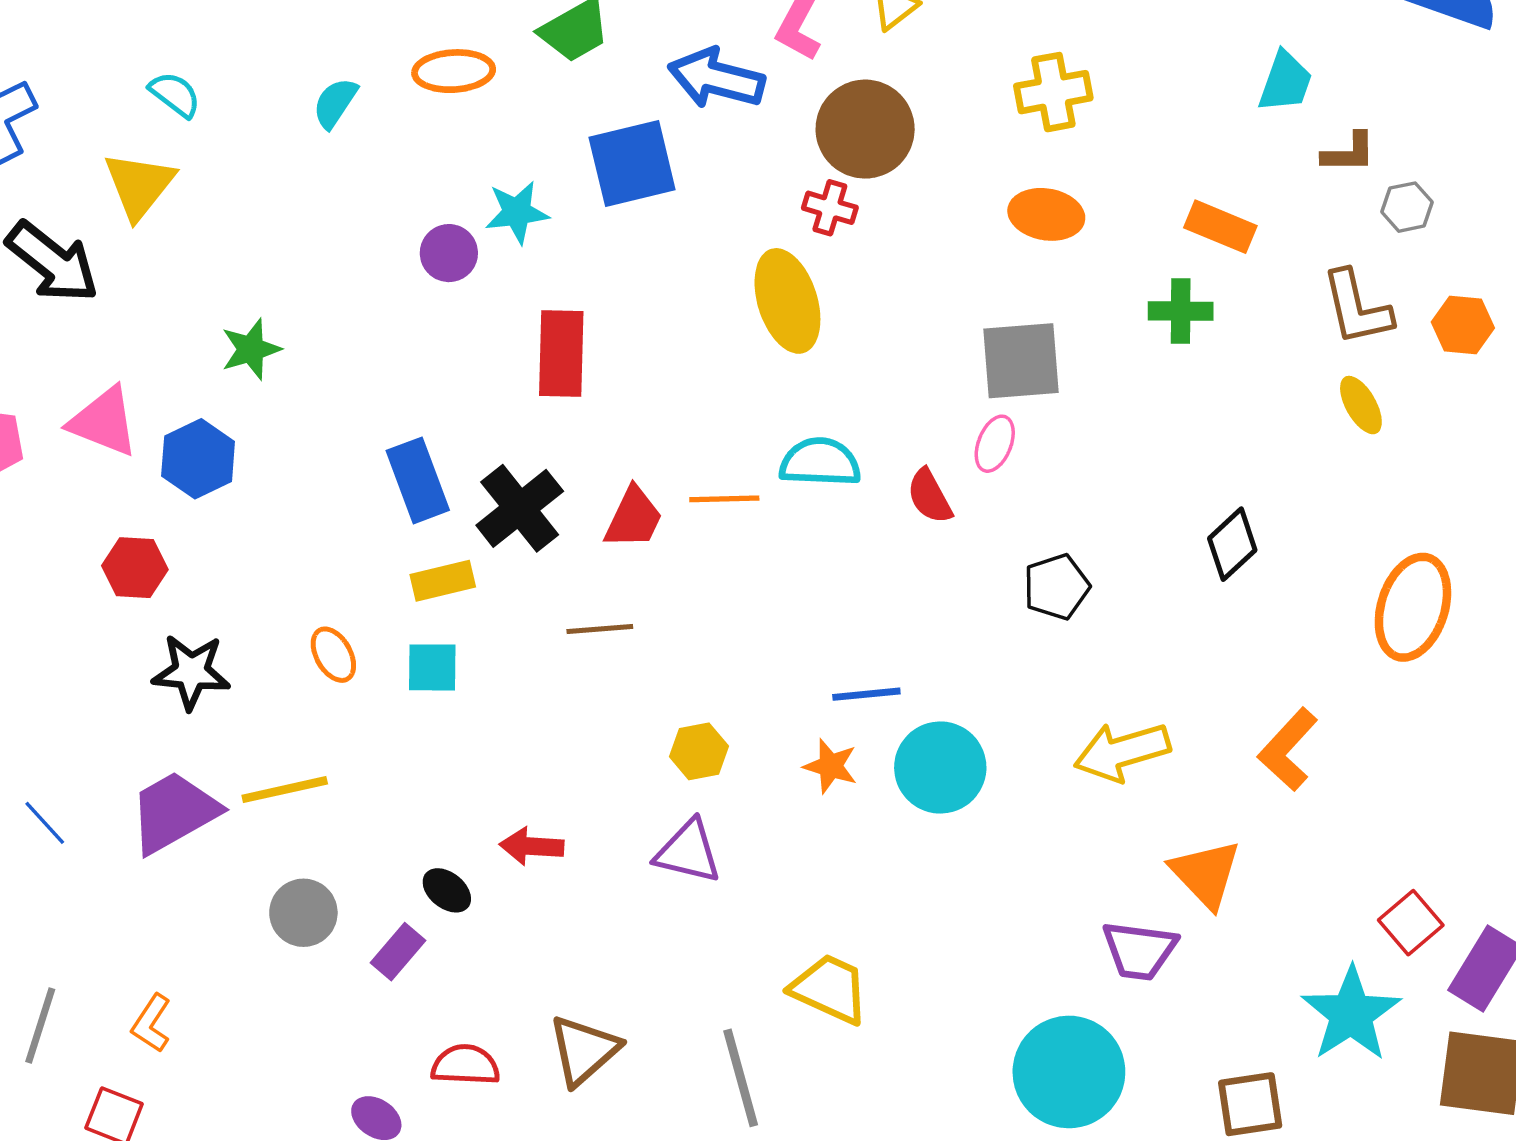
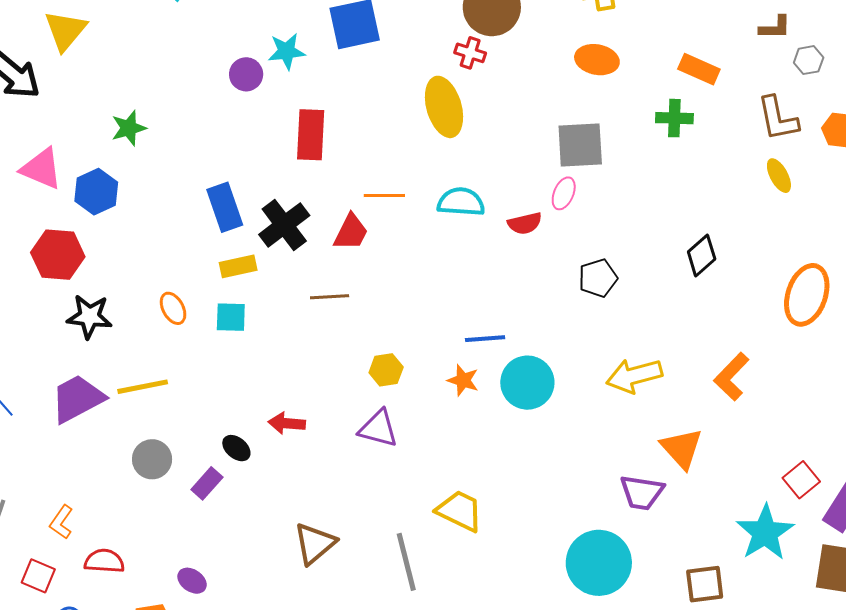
red semicircle: (930, 496) -> (525, 223), turned -76
orange line: (724, 499) -> (384, 196), moved
red hexagon: (135, 568) -> (58, 255), size x1.4
red semicircle: (465, 1065) -> (104, 561), moved

